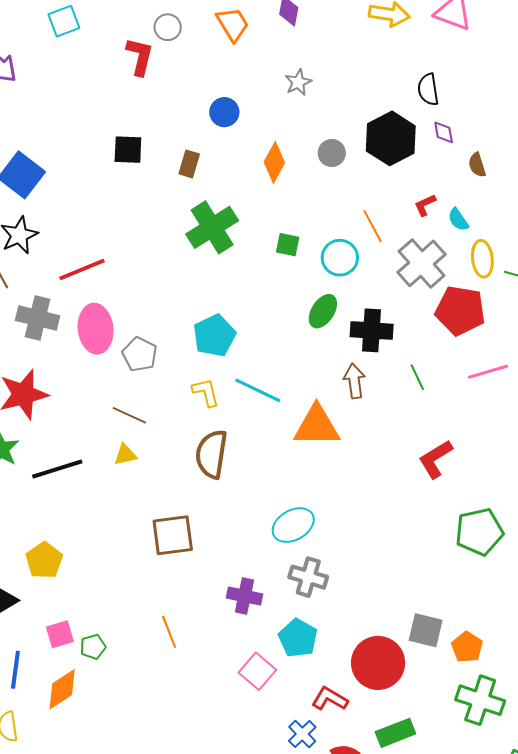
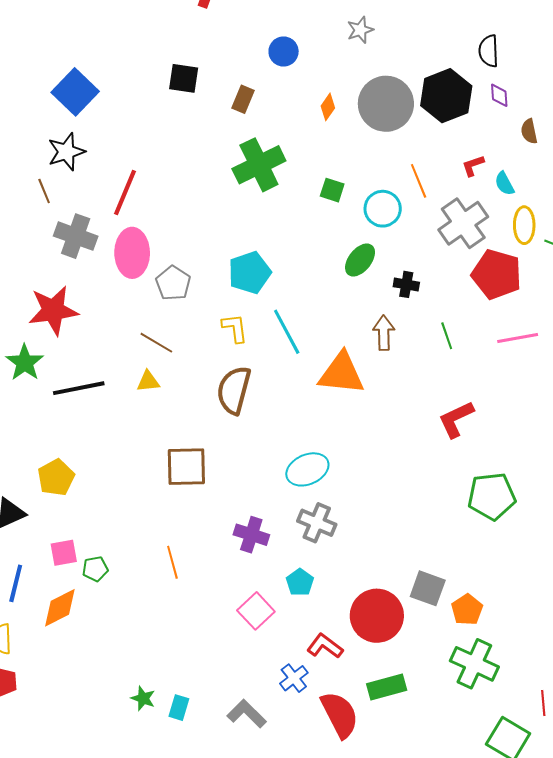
gray circle: (332, 153) -> (386, 104), size x2.0
orange diamond: (274, 162) -> (328, 107), size x0.7
red line: (82, 270) -> (125, 193), turned -51
black cross: (372, 330) -> (406, 284), size x0.6
cyan line: (258, 390) -> (287, 332), turned 30
cyan pentagon: (298, 638) -> (300, 582), size x0.7

